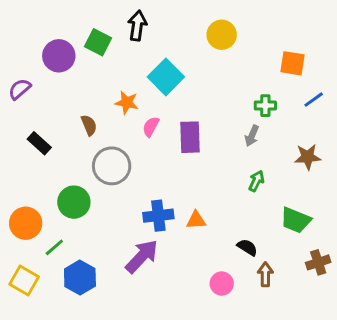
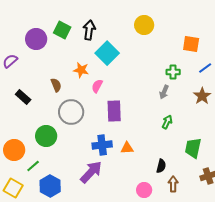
black arrow: (137, 26) -> (89, 30), moved
purple rectangle: (190, 137) -> (114, 111), moved
brown star: (308, 157) -> (202, 96), moved, turned -30
green trapezoid: (296, 220) -> (193, 148), turned 80
black semicircle: (247, 247) -> (161, 166), turned 72

